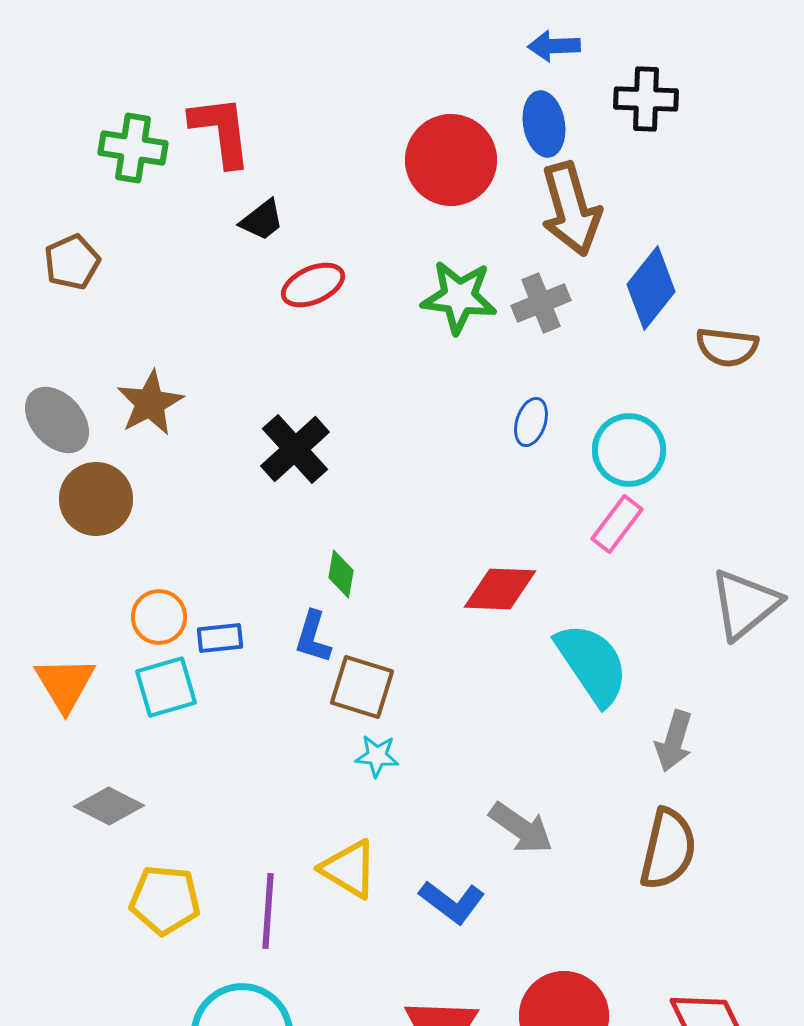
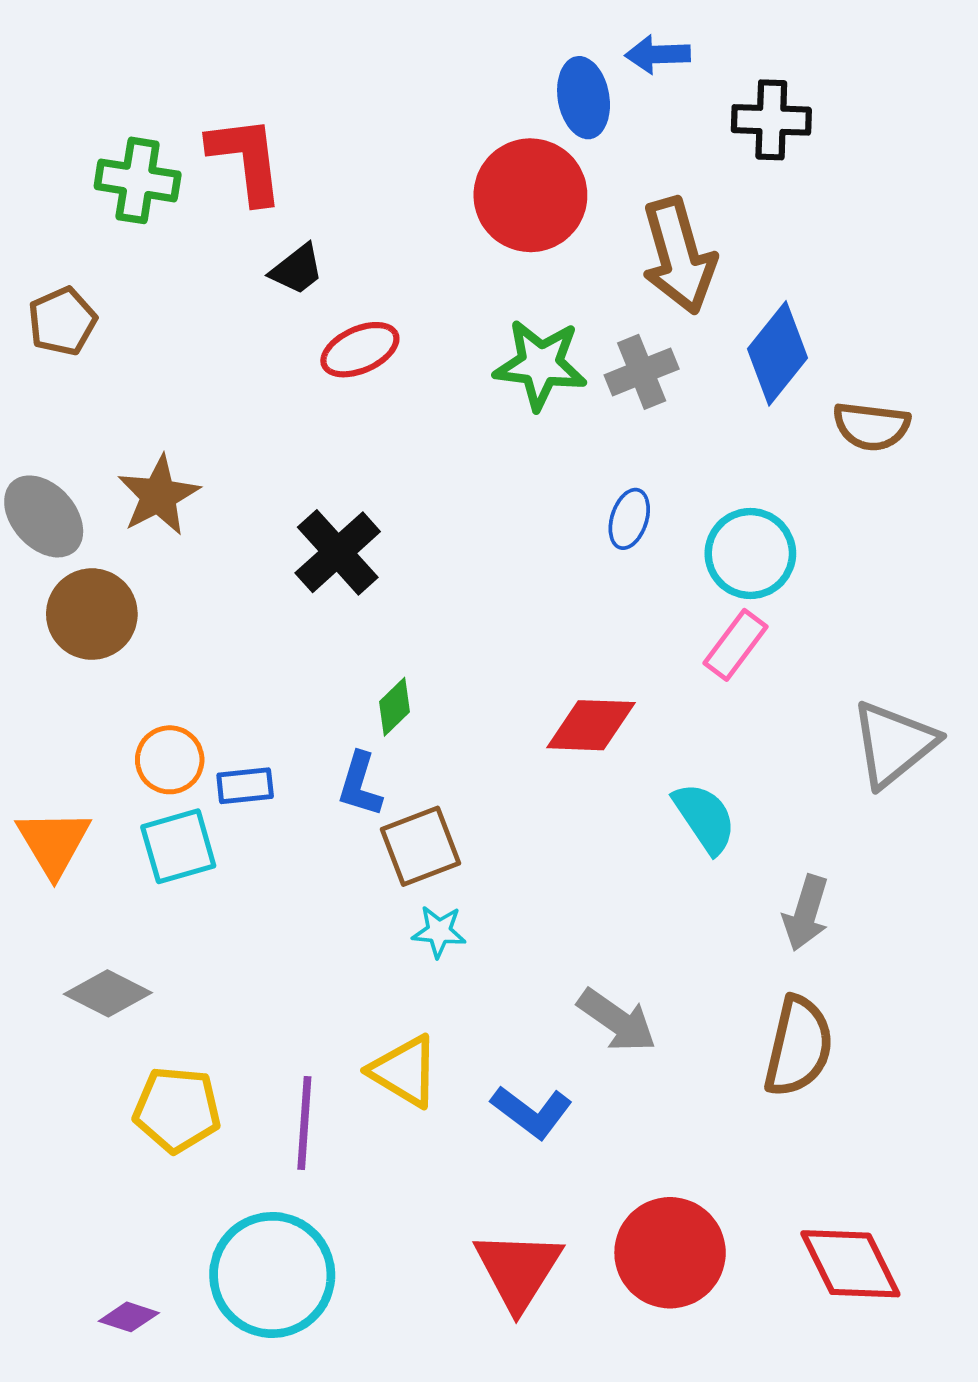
blue ellipse: (544, 124) -> (584, 98), moved
green diamond: (341, 574) -> (395, 707), turned 36
cyan semicircle: (592, 664) -> (705, 818), size x0.7
brown square: (362, 687) -> (420, 846), turned -38

